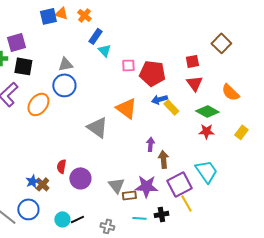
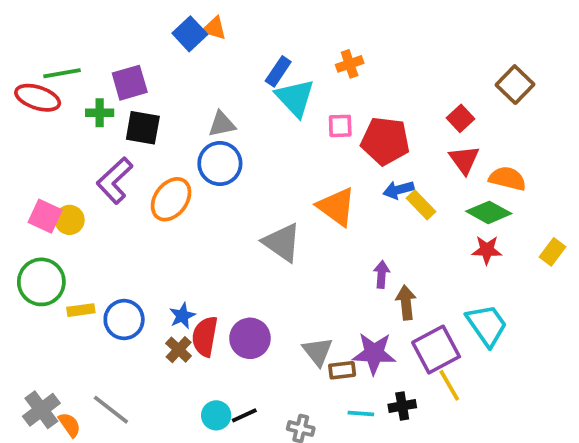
orange cross: (84, 15) -> (350, 64), moved, turned 32
blue square: (48, 16) -> (190, 34), turned -30
cyan triangle: (104, 50) -> (295, 98), size x1.6
red square: (192, 61) -> (460, 118), turned -32
orange semicircle: (230, 92) -> (507, 179), moved, turned 150
red semicircle: (61, 166) -> (205, 336), moved, size x1.5
blue star: (32, 181) -> (182, 316), moved
blue circle: (28, 209) -> (124, 320), moved

